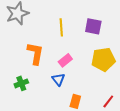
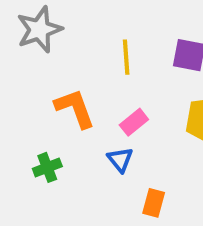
orange L-shape: (35, 53) -> (75, 108), turned -30

